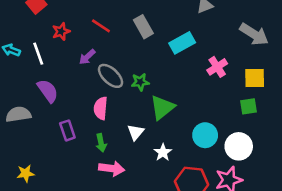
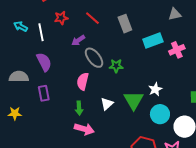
pink cross: (217, 67) -> (177, 50), moved
green triangle: (162, 107) -> (134, 100), moved, turned -30
purple rectangle: (67, 130) -> (44, 93), moved
white star: (163, 152) -> (155, 89), moved
yellow star: (26, 173) -> (15, 113), moved

